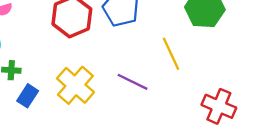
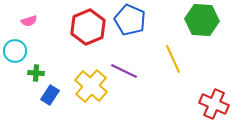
purple line: (133, 82) -> (124, 71), moved

